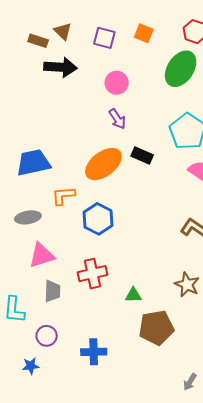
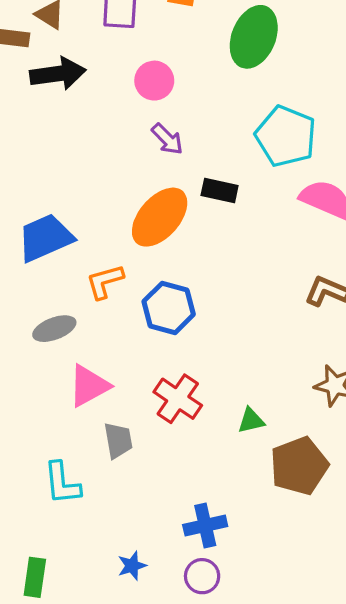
red cross: (93, 274) -> (178, 399), turned -32
purple circle: (47, 336) -> (202, 576), moved
blue star: (31, 366) -> (132, 566), moved

